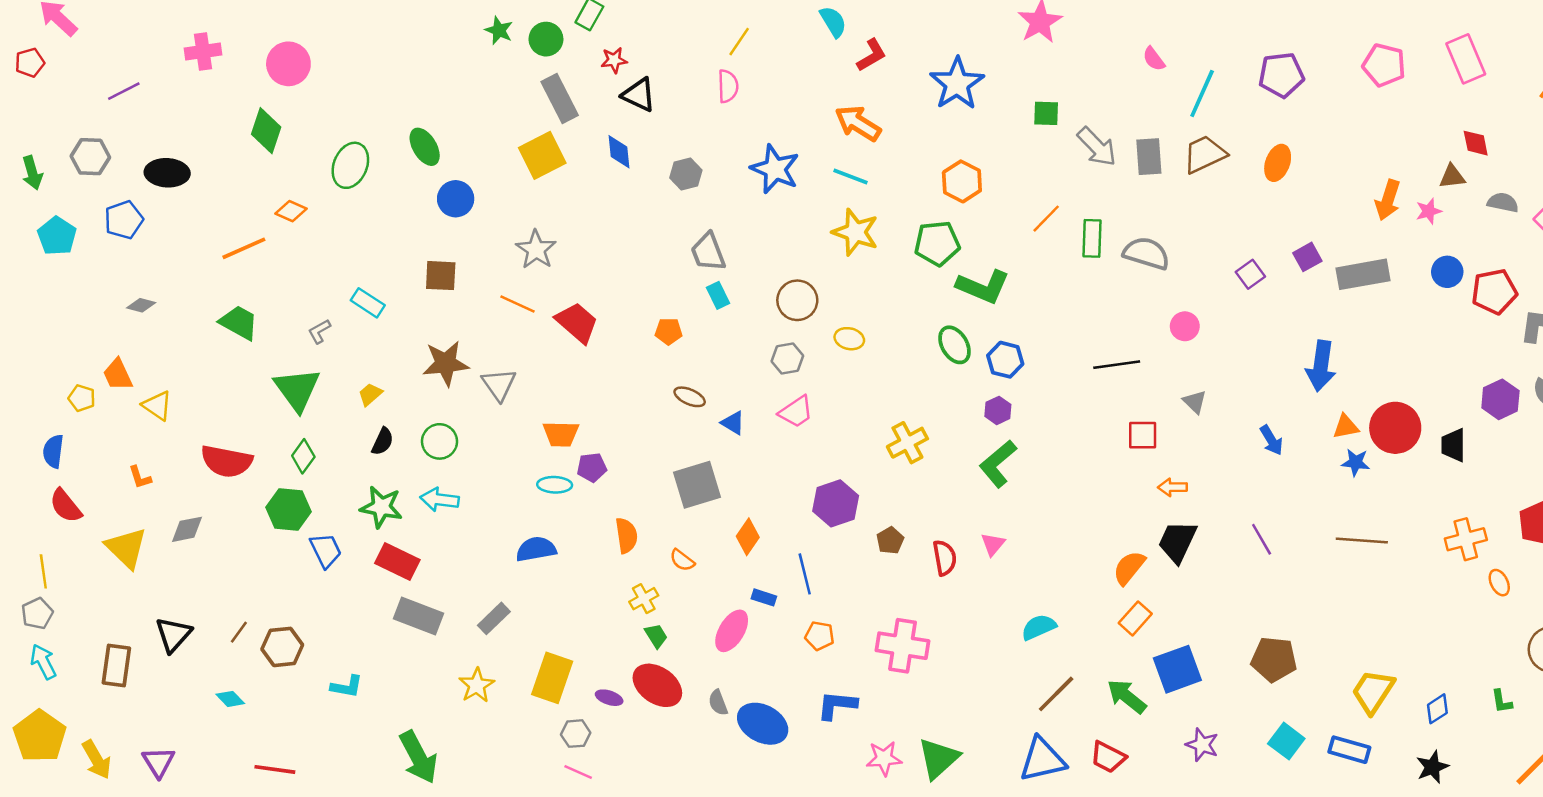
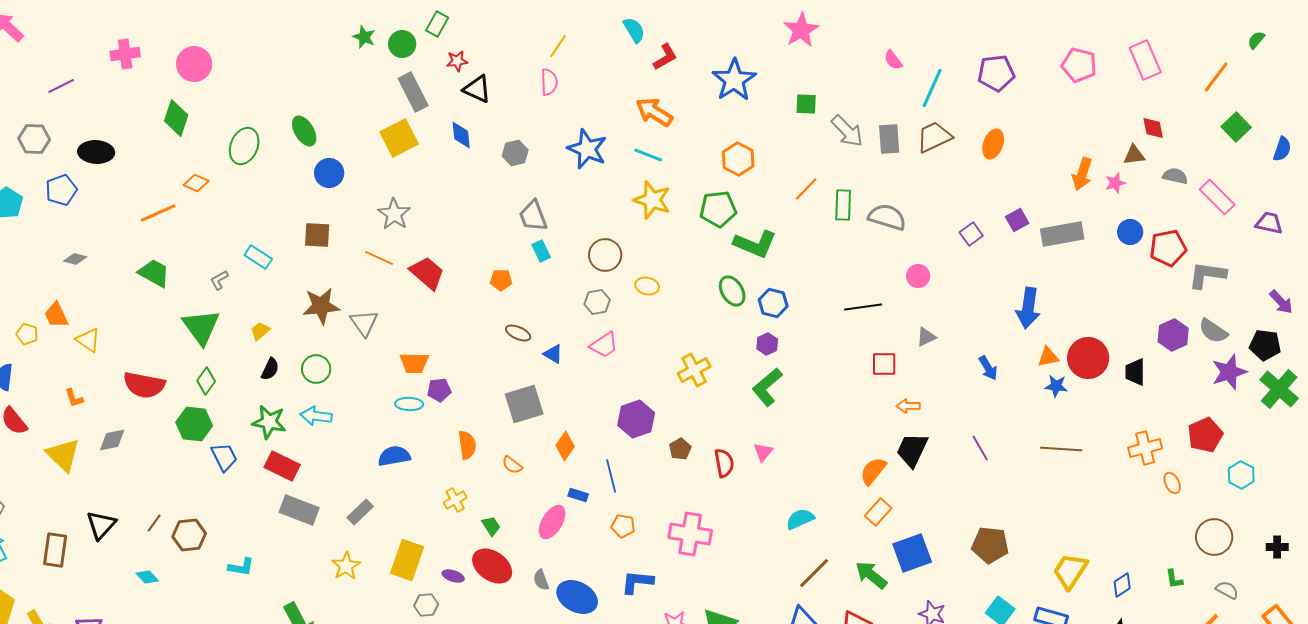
gray triangle: (1195, 402) -> (926, 337), turned 50
yellow cross: (644, 599) -> (455, 500), moved

